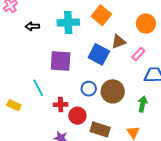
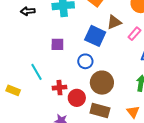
purple square: (61, 61) -> (57, 44), size x0.6
blue circle: (89, 89) -> (85, 61), moved
brown circle: (113, 91) -> (102, 83), moved

